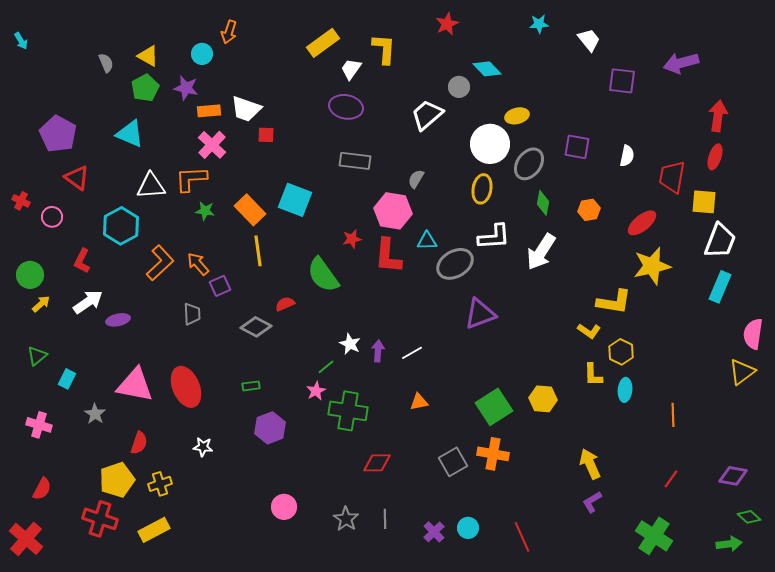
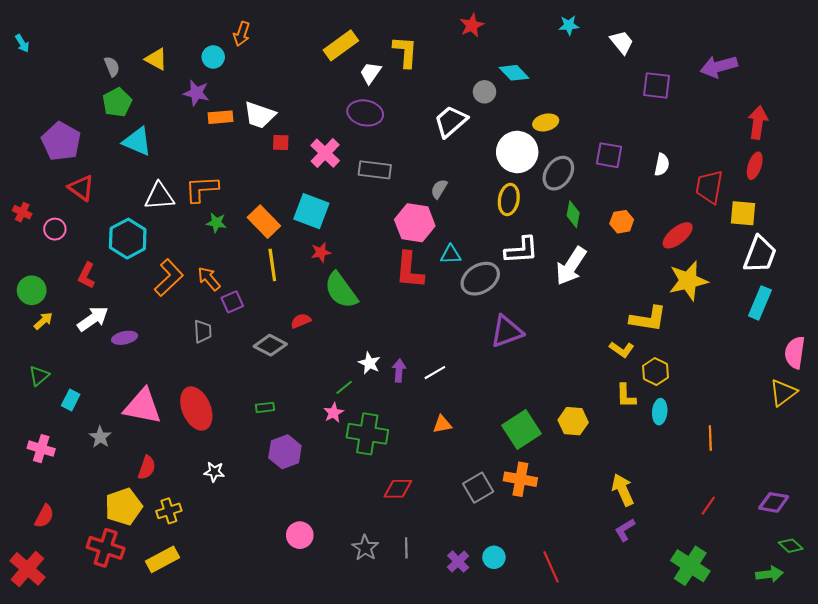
green pentagon: (145, 88) -> (117, 102), moved
pink cross: (212, 145) -> (325, 153), moved
red star: (352, 239) -> (321, 252), moved

